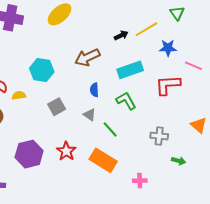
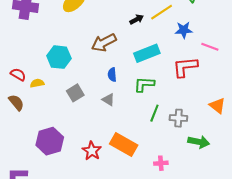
green L-shape: (126, 101) -> (144, 84), turned -55
green line: (110, 129) -> (154, 113), moved, turned 66
red star: (66, 151) -> (92, 151), moved
green arrow: (178, 161) -> (199, 142), size x1.5

